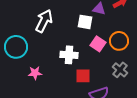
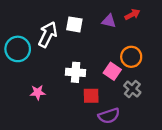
white square: (85, 22) -> (74, 24), moved
pink square: (98, 44) -> (112, 71), moved
cyan circle: (16, 47) -> (18, 49), moved

